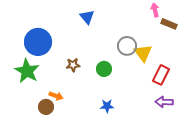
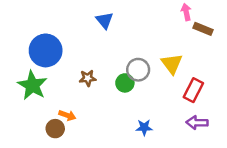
gray circle: (127, 46) -> (138, 70), moved
blue star: (107, 106) -> (144, 127), moved

